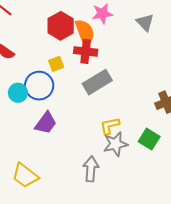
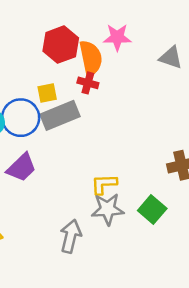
gray triangle: (145, 22) -> (171, 58), turned -36
red cross: (86, 51) -> (88, 83), size x0.7
gray rectangle: (97, 82) -> (60, 115), moved

